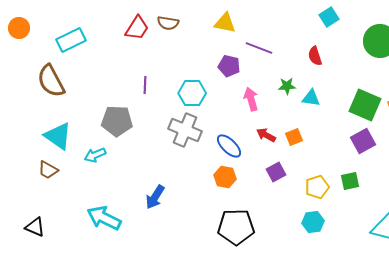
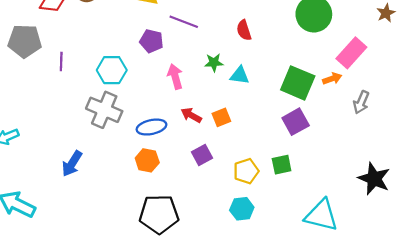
gray pentagon: (117, 121) -> (25, 41), moved
blue ellipse: (229, 146) -> (151, 127), turned -56
blue arrow: (155, 197) -> (72, 164), moved

